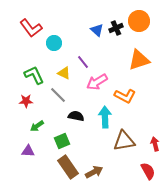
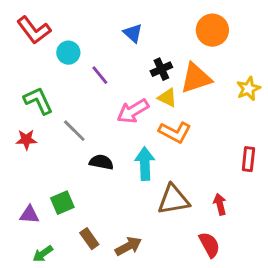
orange circle: (139, 21) -> (212, 30), moved
black cross: (116, 28) -> (161, 69), moved
purple line: (83, 62) -> (100, 75), moved
yellow triangle: (64, 73) -> (167, 98), moved
green arrow: (37, 126) -> (43, 254), moved
green square: (62, 141) -> (62, 203), moved
brown rectangle: (68, 167) -> (89, 239), size x0.6

